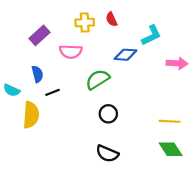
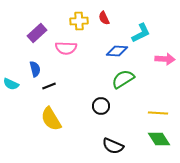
green semicircle: (98, 79) -> (123, 79), moved
yellow semicircle: (31, 115) -> (51, 119), moved, turned 145
black semicircle: (107, 154) -> (113, 146), moved

